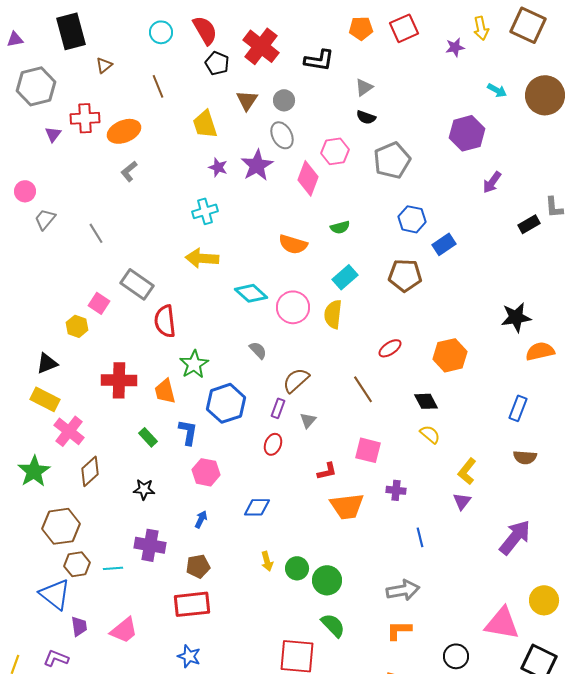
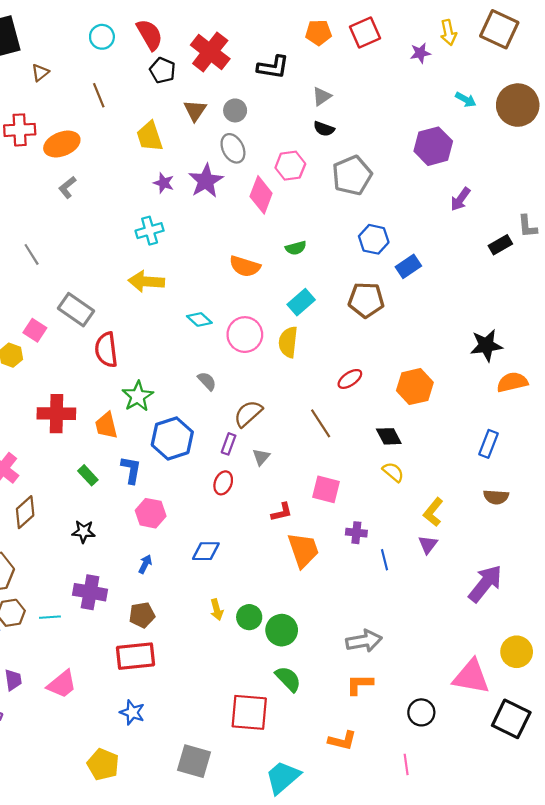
cyan diamond: (251, 293) -> (199, 319), size x0.7
orange trapezoid: (347, 506) -> (303, 550), turned -102
blue line: (420, 537) -> (385, 560), moved

